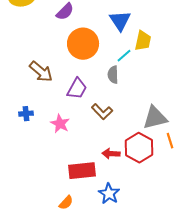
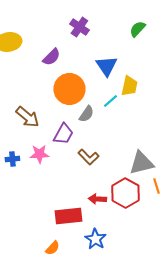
gray semicircle: (113, 75) -> (86, 114), moved, turned -144
pink star: (60, 124) -> (39, 154), moved, turned -30

